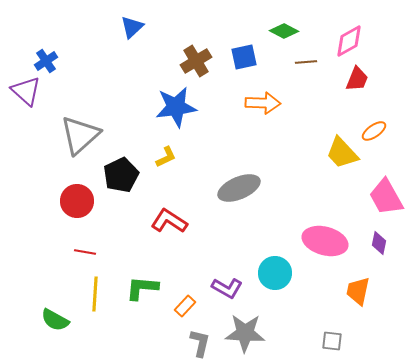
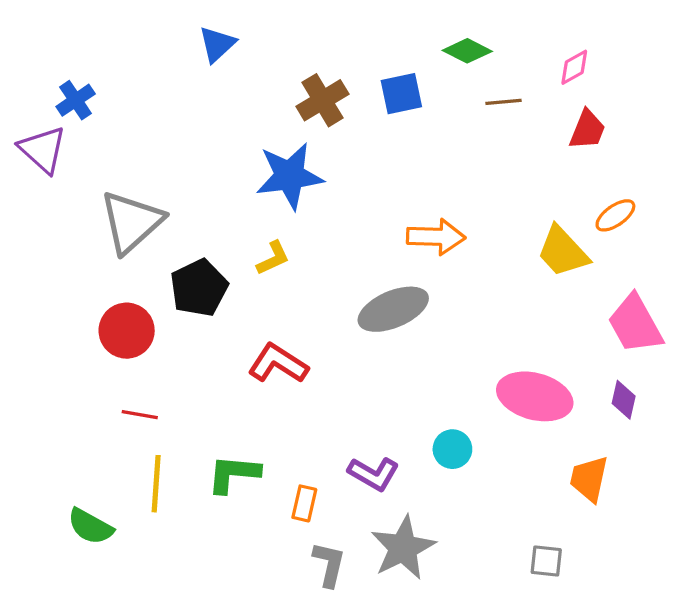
pink diamond: (349, 41) -> (574, 67), size x0.7
orange arrow: (263, 103) -> (436, 237), moved
cyan circle: (275, 273) -> (452, 449), size x0.7
orange rectangle: (185, 306) -> (304, 503), turned -30
gray star: (245, 333) -> (403, 548), turned -30

